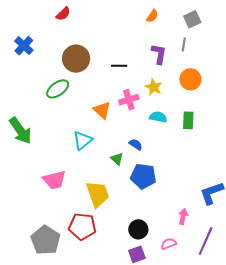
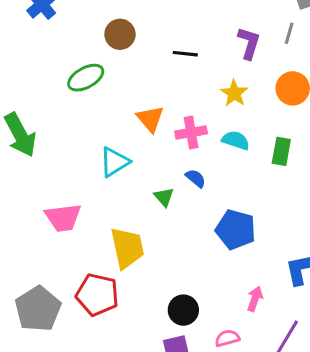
brown circle: (76, 59) -> (120, 34), size x0.7
pink cross: (129, 100) -> (191, 132), moved
blue pentagon: (143, 176) -> (236, 229), moved

